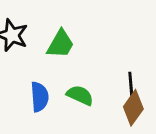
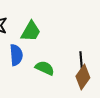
blue semicircle: (40, 97) -> (16, 55), moved

